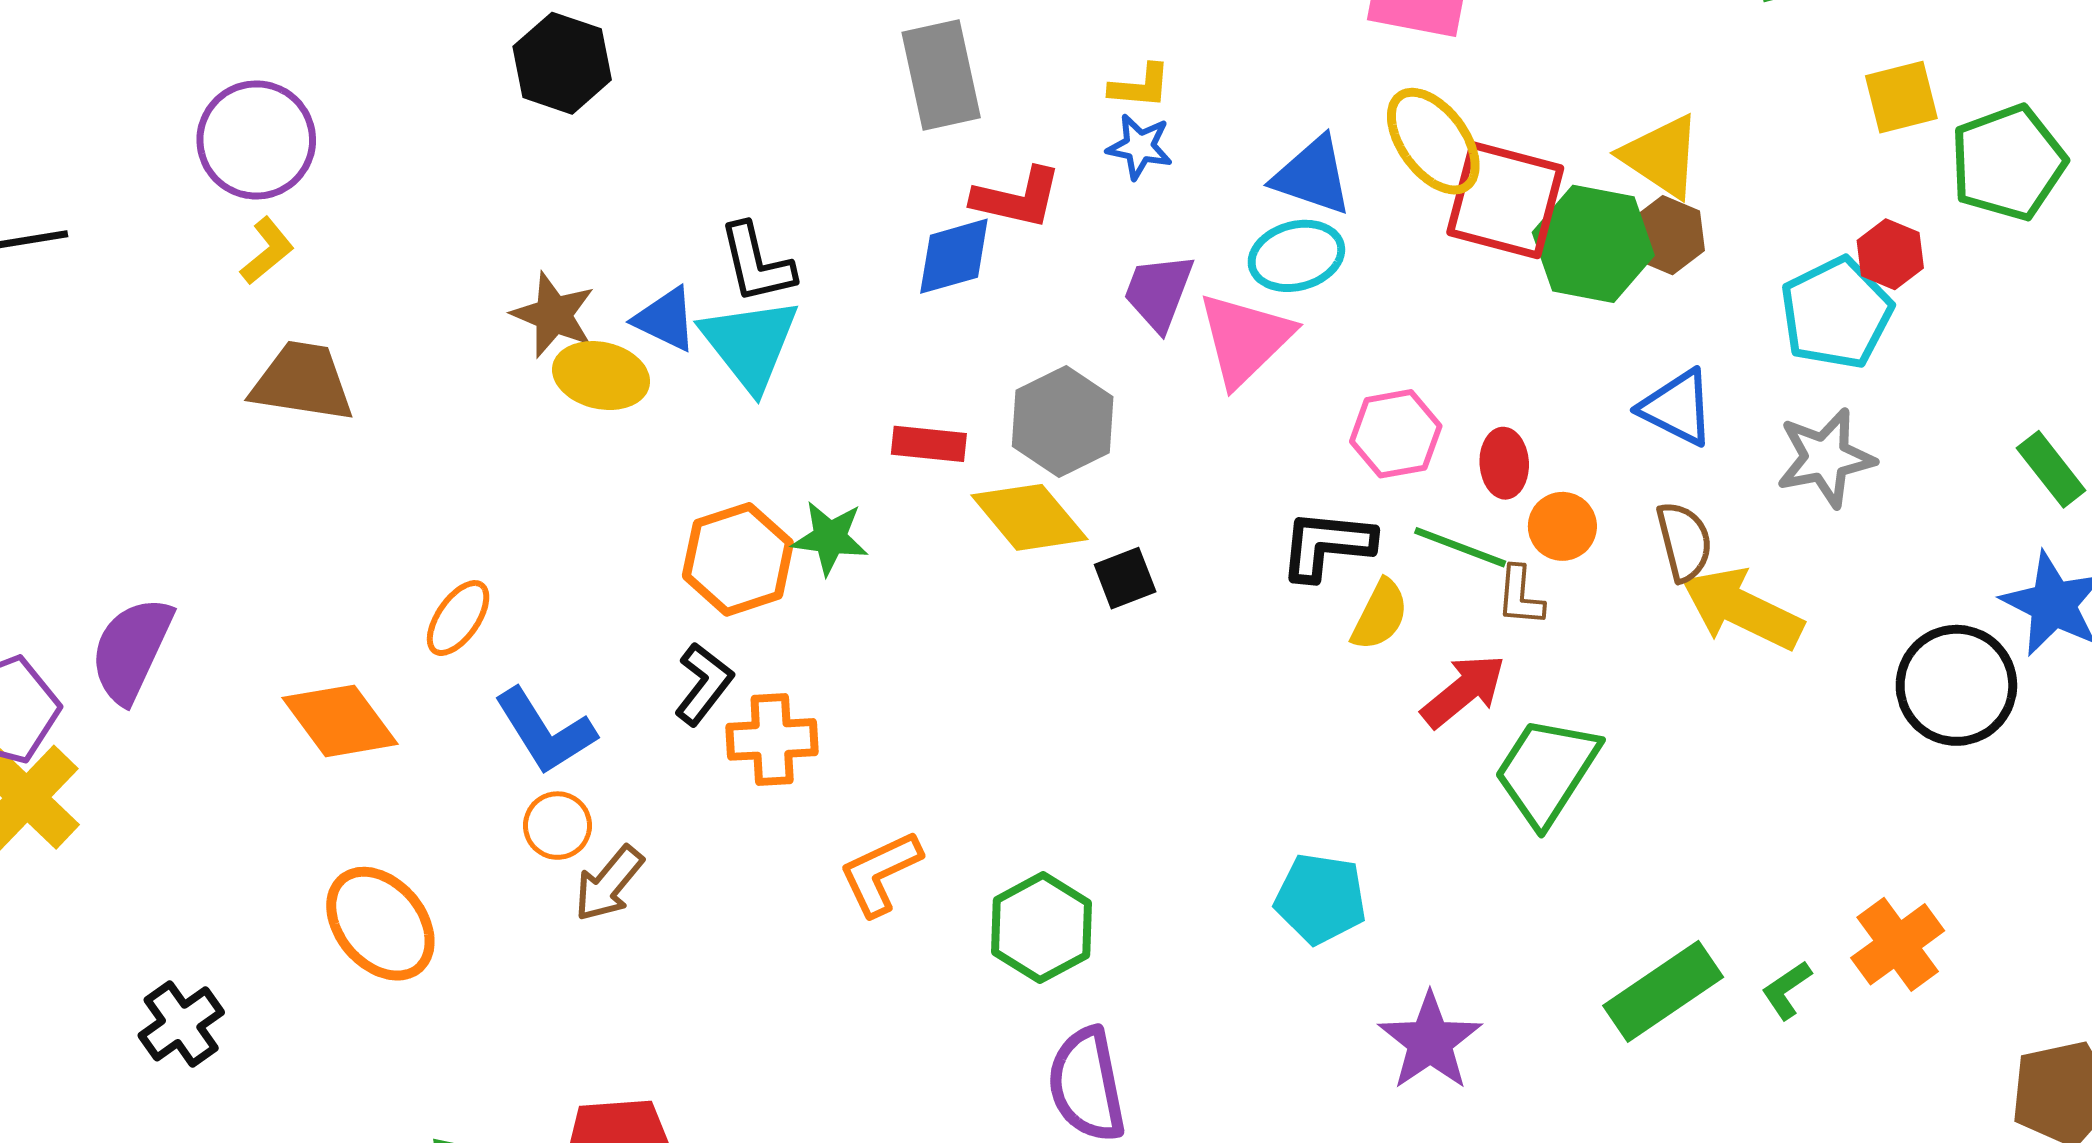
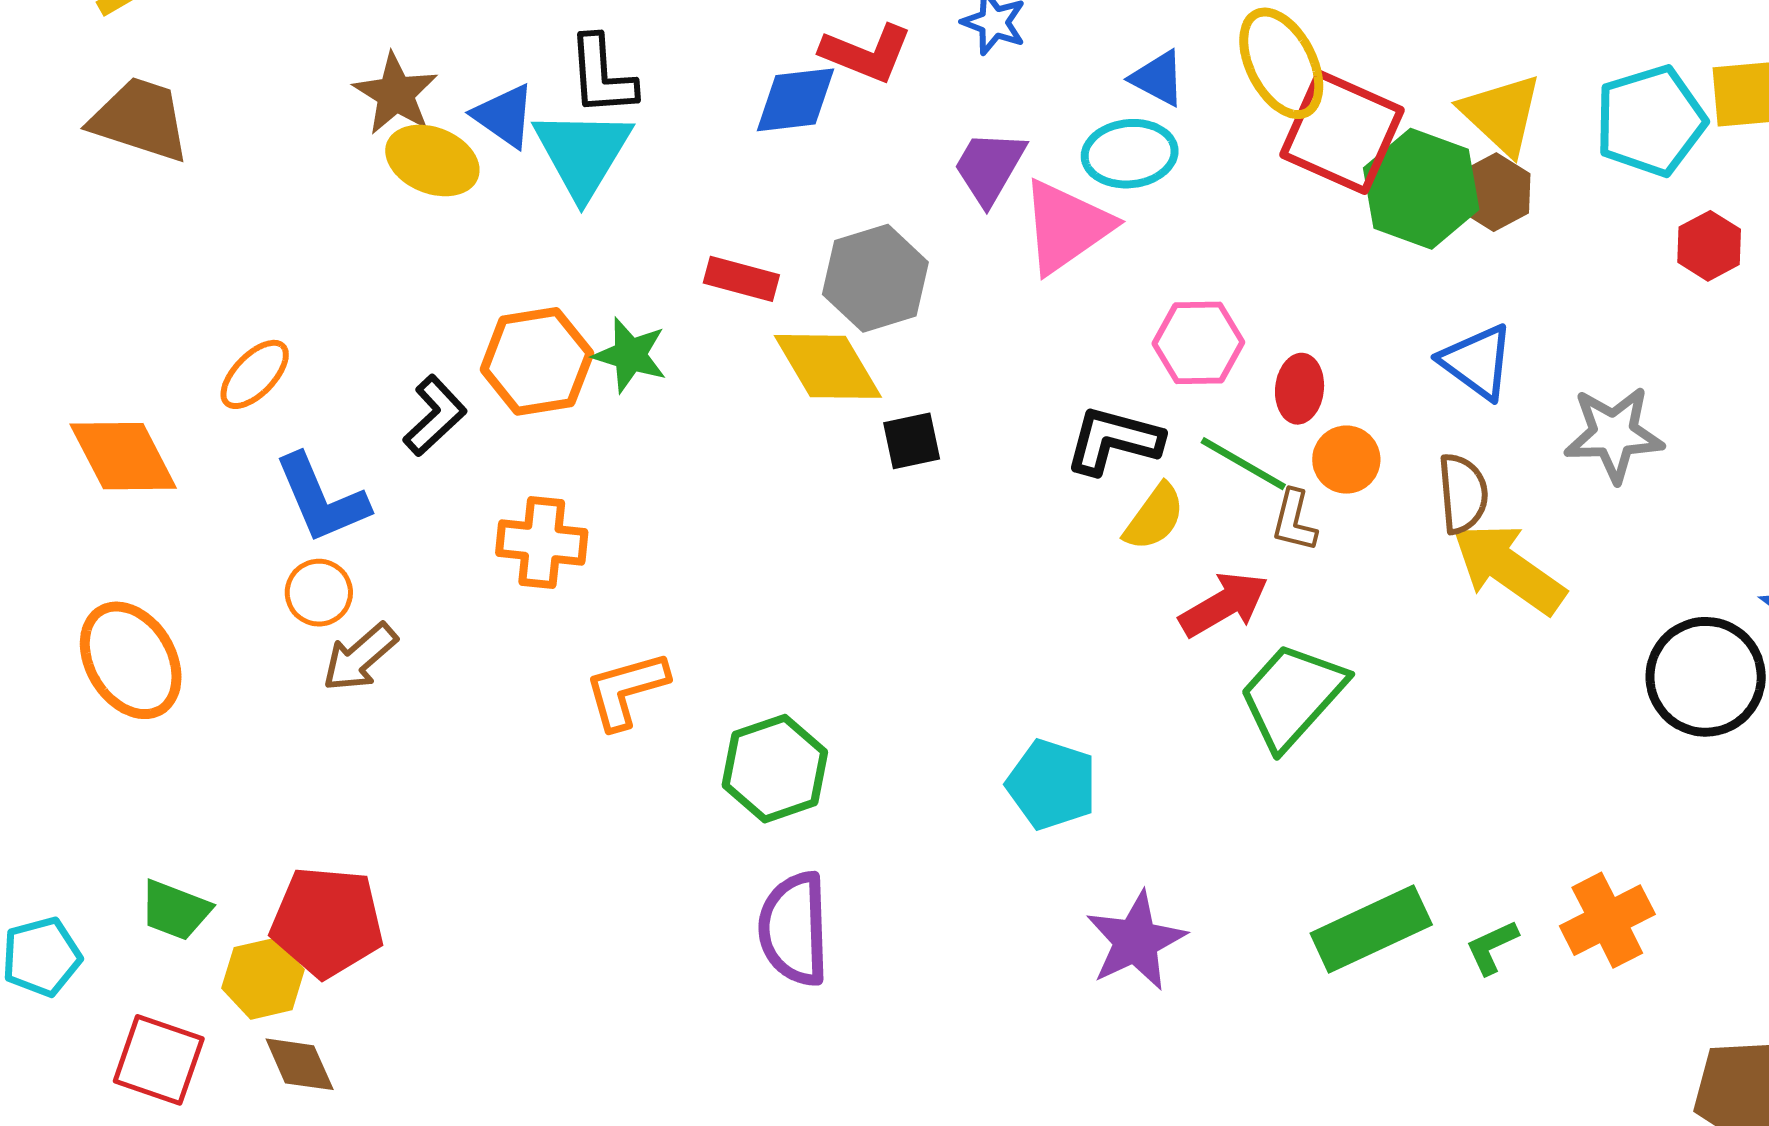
blue triangle: (1313, 176) -> (1158, 78), size x0.7
cyan pentagon: (1836, 313) -> (1650, 121), moved
black L-shape: (704, 684) -> (435, 416), moved

